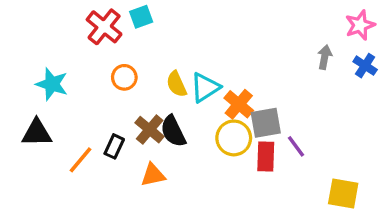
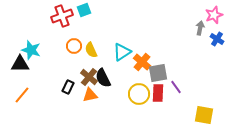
red cross: (104, 27) -> (62, 16), turned 30
gray arrow: (325, 57) -> (200, 28), moved
yellow semicircle: (176, 84) -> (91, 50), moved
black triangle: (37, 133) -> (20, 64), moved
yellow circle: (234, 138) -> (139, 94), moved
orange line: (81, 160) -> (22, 95), moved
orange triangle: (153, 175) -> (90, 95), moved

